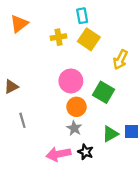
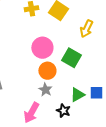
black star: (85, 152) -> (63, 111), moved
pink arrow: (58, 154) -> (31, 113), turned -50

